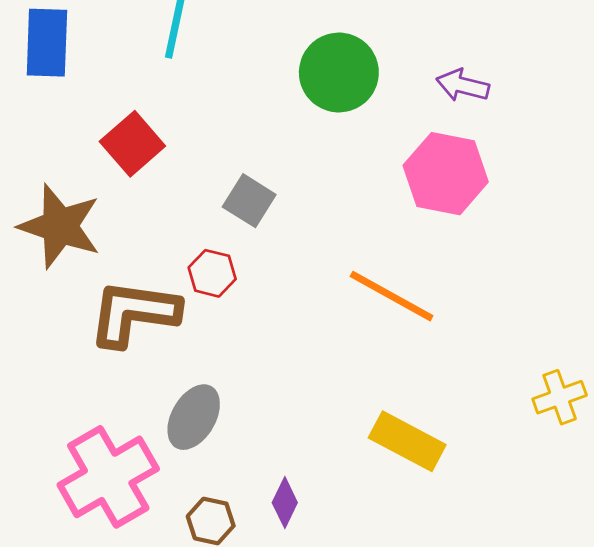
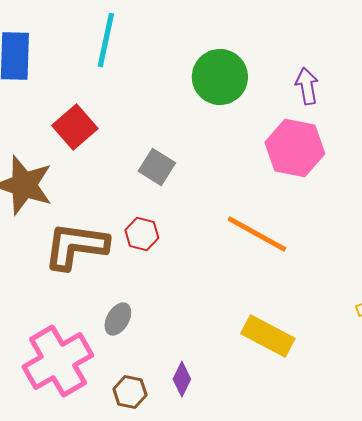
purple arrow: (463, 85) -> (307, 86), turned 66
red hexagon: (212, 273) -> (142, 234), moved
gray ellipse: (194, 417) -> (118, 319), size x0.7

